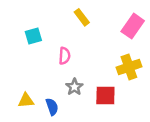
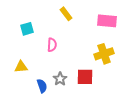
pink rectangle: (133, 26) -> (107, 21), turned 60
gray star: (74, 87) -> (60, 79), moved
yellow triangle: (26, 101) -> (21, 67), moved

